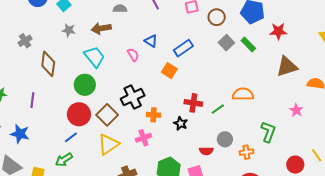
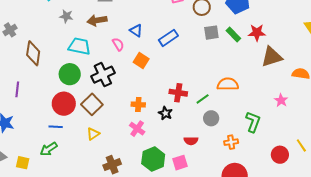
brown arrow: (101, 28) -> (97, 20), moved
gray star: (69, 30) -> (66, 16), moved
red star: (278, 31) -> (257, 33), moved
gray square: (226, 43) -> (211, 33), turned 35
cyan trapezoid: (94, 57) -> (79, 46), turned -40
orange square: (169, 71) -> (141, 61), moved
black cross: (133, 97) -> (103, 75), moved
blue line: (71, 137) -> (56, 127), turned 40
pink cross: (143, 138) -> (137, 129), moved, turned -35
gray circle: (225, 139) -> (211, 118), moved
yellow triangle: (108, 144) -> (93, 134), size x0.6

